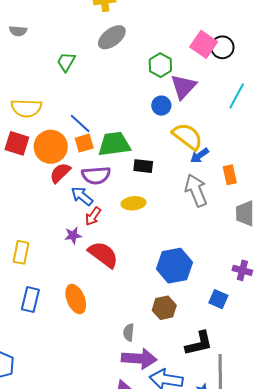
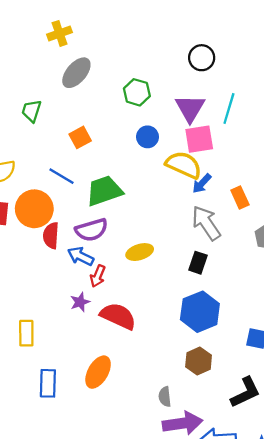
pink square: (204, 44) -> (199, 139), moved, turned -32
purple triangle: (183, 87) -> (190, 108), moved
orange square: (84, 143) -> (80, 137), moved
black rectangle: (143, 166) -> (198, 263), moved, turned -66
red semicircle: (60, 173) -> (51, 236), turned -30
orange ellipse: (76, 299) -> (98, 372), turned 64

